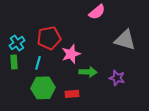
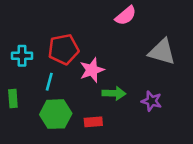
cyan cross: (17, 43) -> (22, 56), turned 35
green rectangle: (14, 62) -> (13, 99), moved

